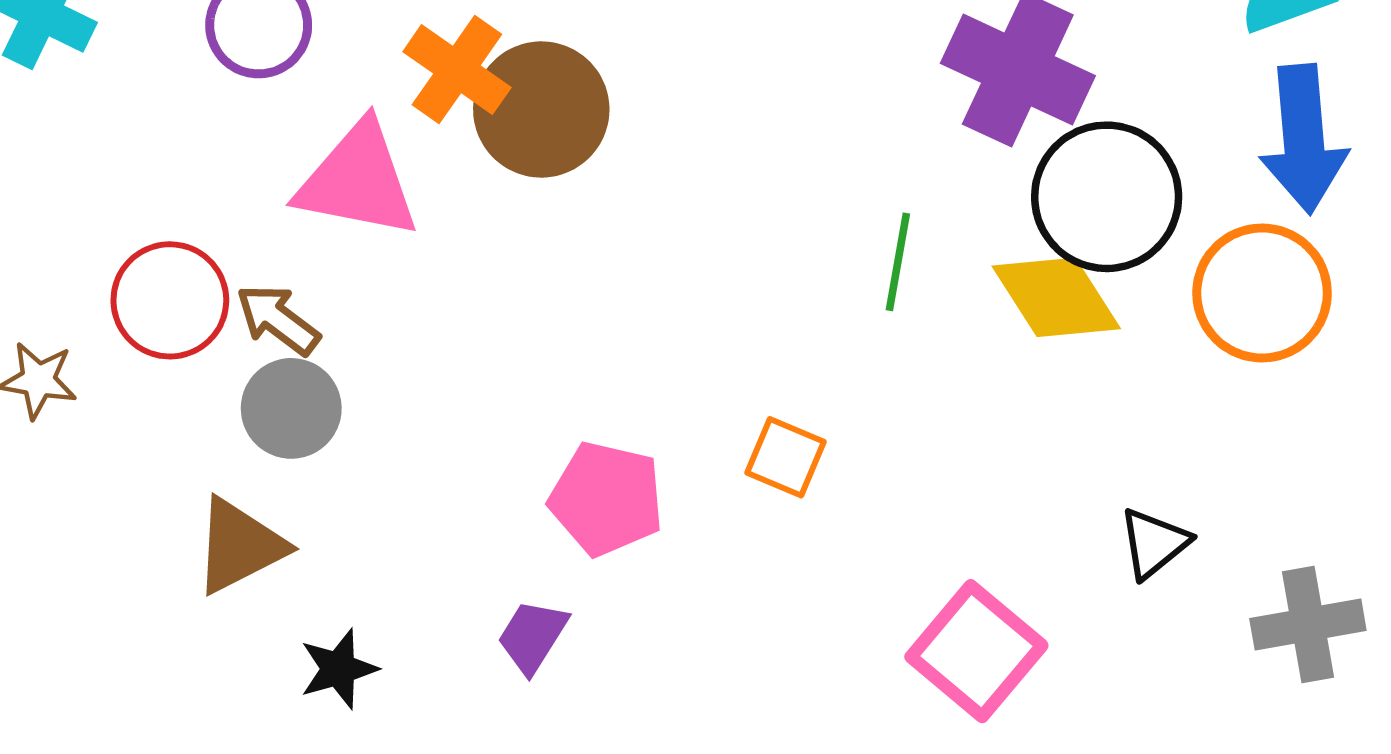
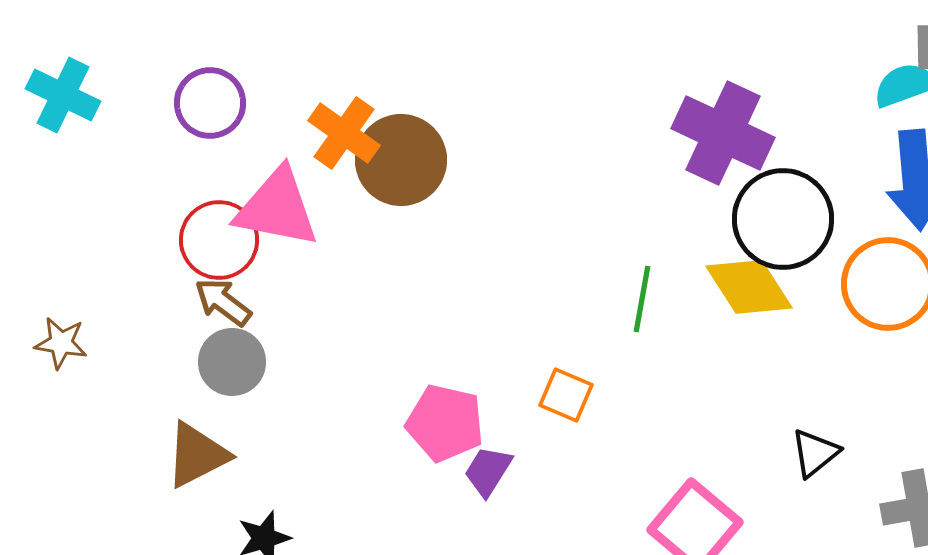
green line: (898, 262) -> (642, 299), moved
red circle: (170, 300) -> (219, 240), moved
purple trapezoid: (532, 636) -> (488, 471), moved

